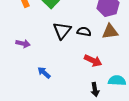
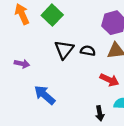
red arrow: (93, 61) -> (109, 80), moved
blue arrow: (44, 73) -> (45, 95), size x1.5

